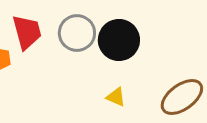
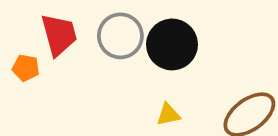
yellow triangle: (116, 97) -> (168, 115), turned -35

